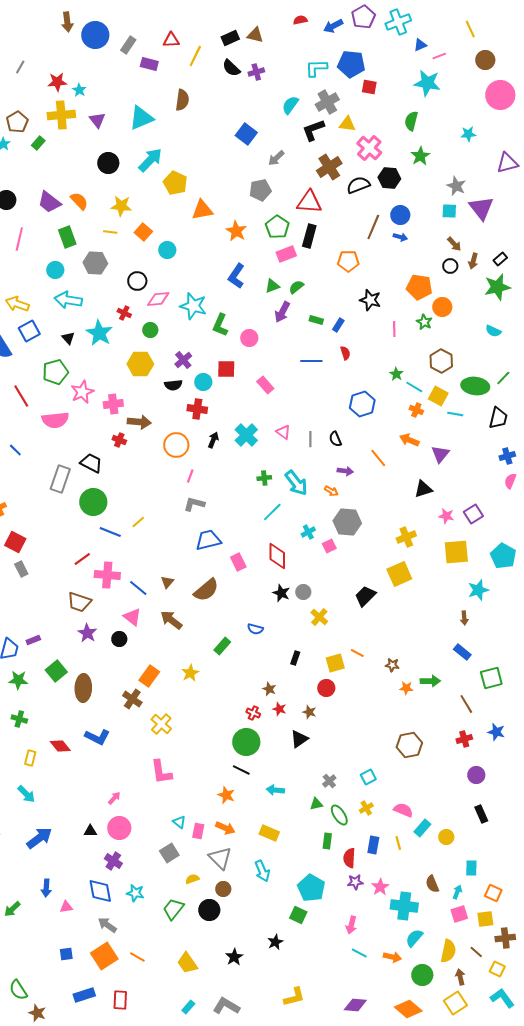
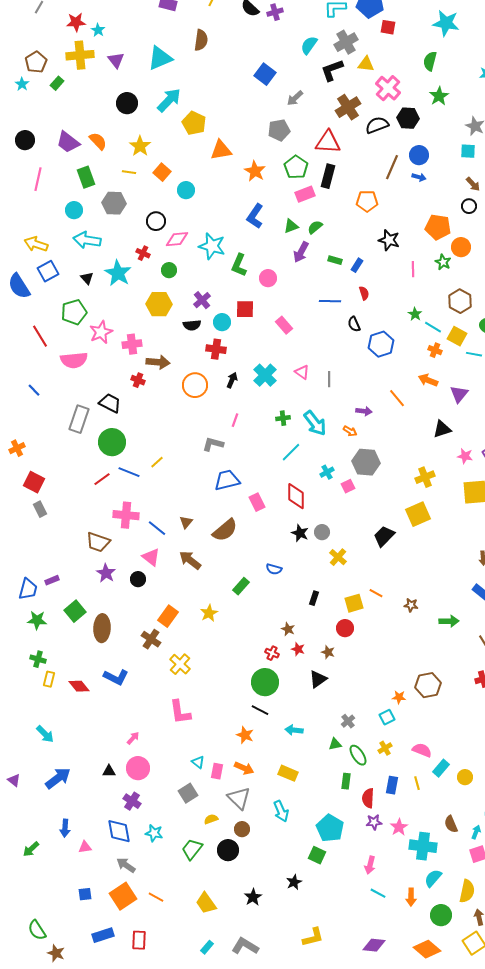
yellow star: (121, 206) -> (140, 146), turned 30
black semicircle: (335, 439) -> (354, 324), moved
pink line: (190, 476) -> (235, 420), moved
red line: (82, 559) -> (102, 479), moved
orange star: (406, 688) -> (399, 697), moved
yellow rectangle: (30, 758) -> (49, 679), moved
orange arrow: (392, 957) -> (411, 897), turned 78

